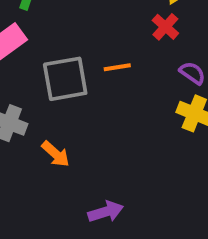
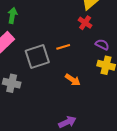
orange arrow: (56, 154) -> (73, 80), moved

